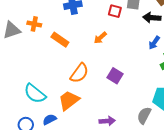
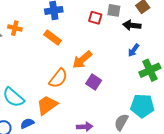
orange arrow: (100, 38) -> (82, 60), moved, size x1.5
orange rectangle: (60, 40) -> (53, 38), moved

